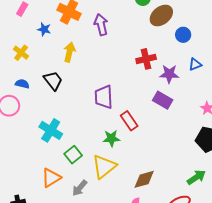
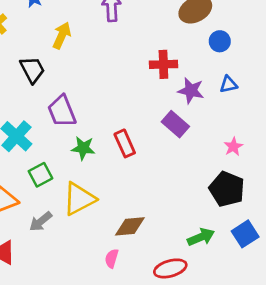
purple trapezoid: (104, 97) -> (62, 111), moved, turned -30
green star: (111, 138) -> (83, 148), moved

